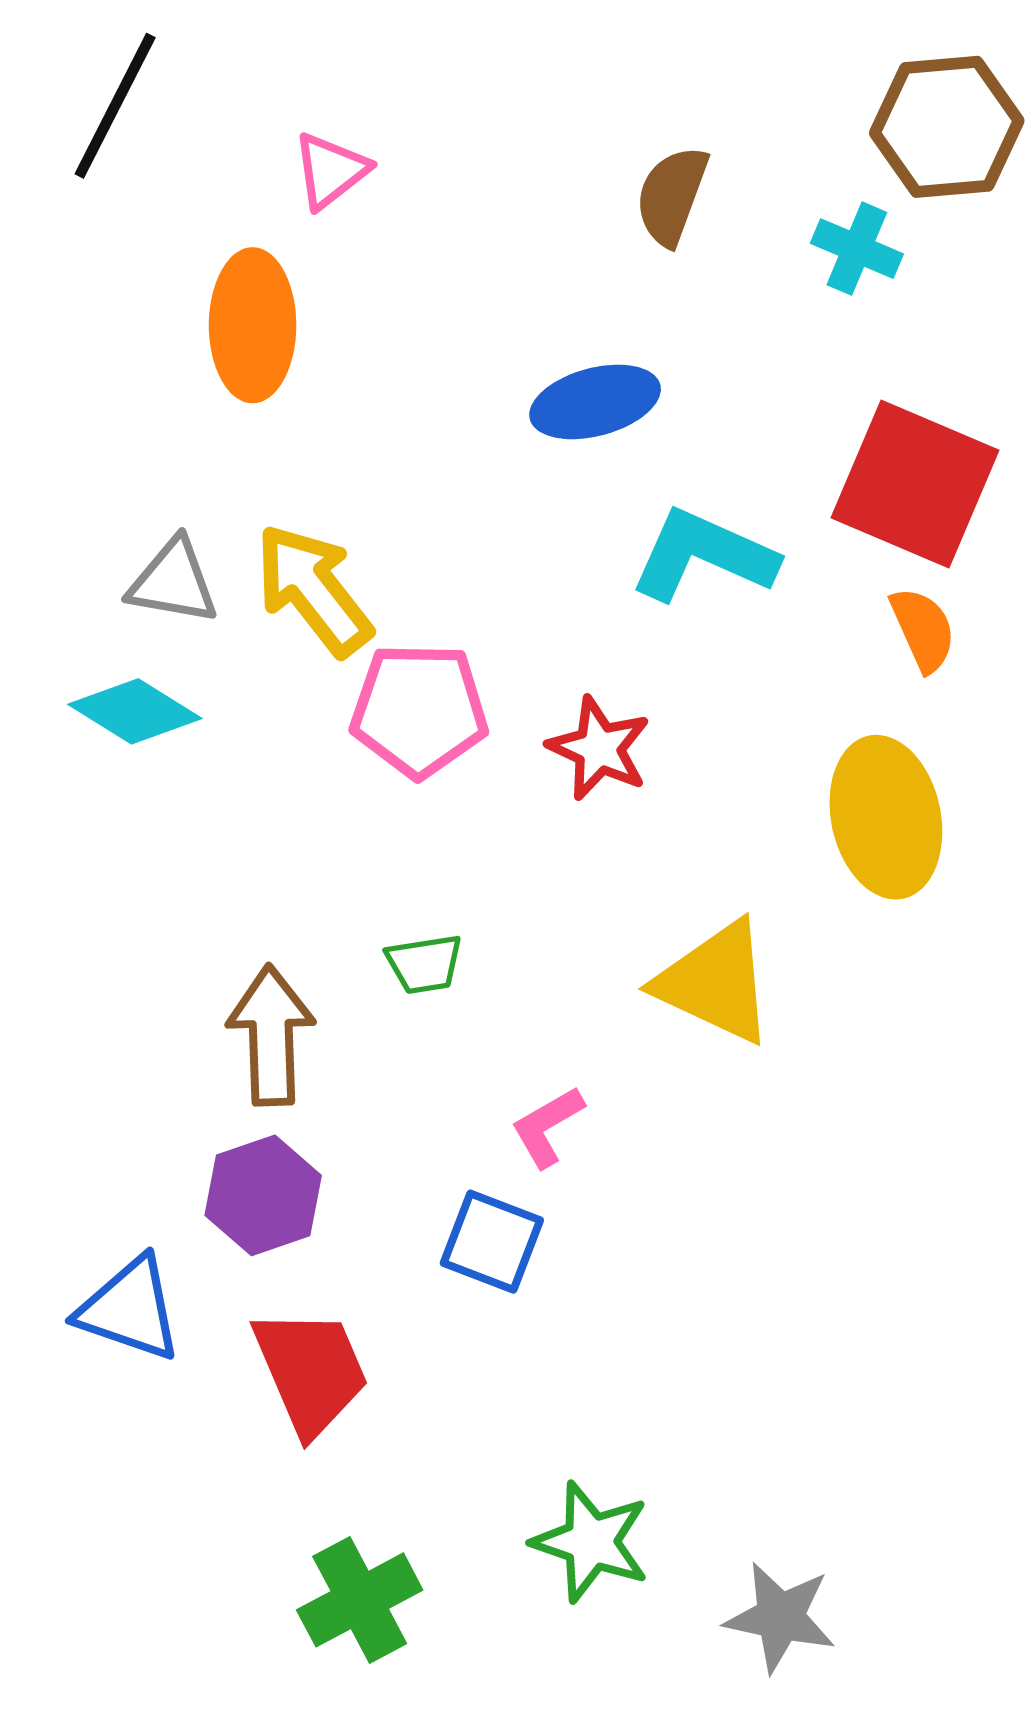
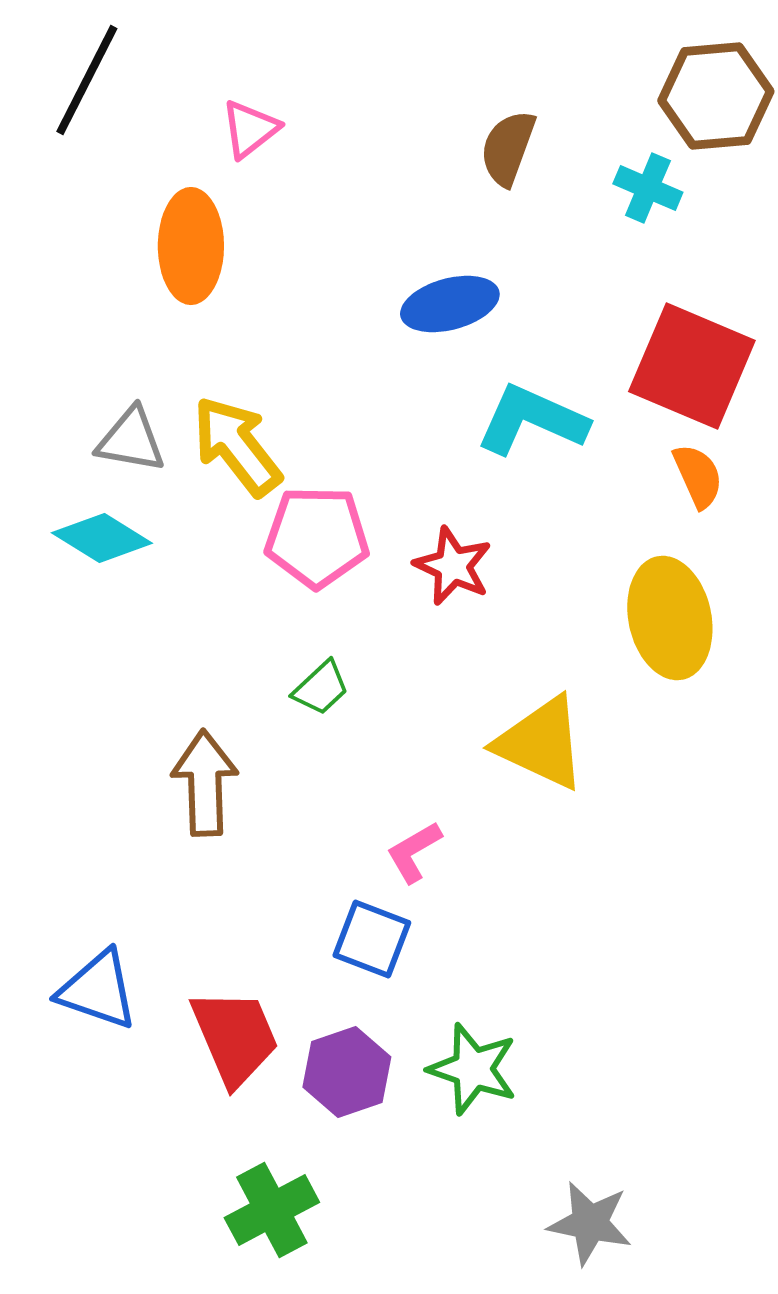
green trapezoid: (424, 964) -> (321, 688), moved, turned -34
purple hexagon: (263, 1195) -> (347, 1072), moved
green star: (591, 1542) -> (473, 1069), moved

